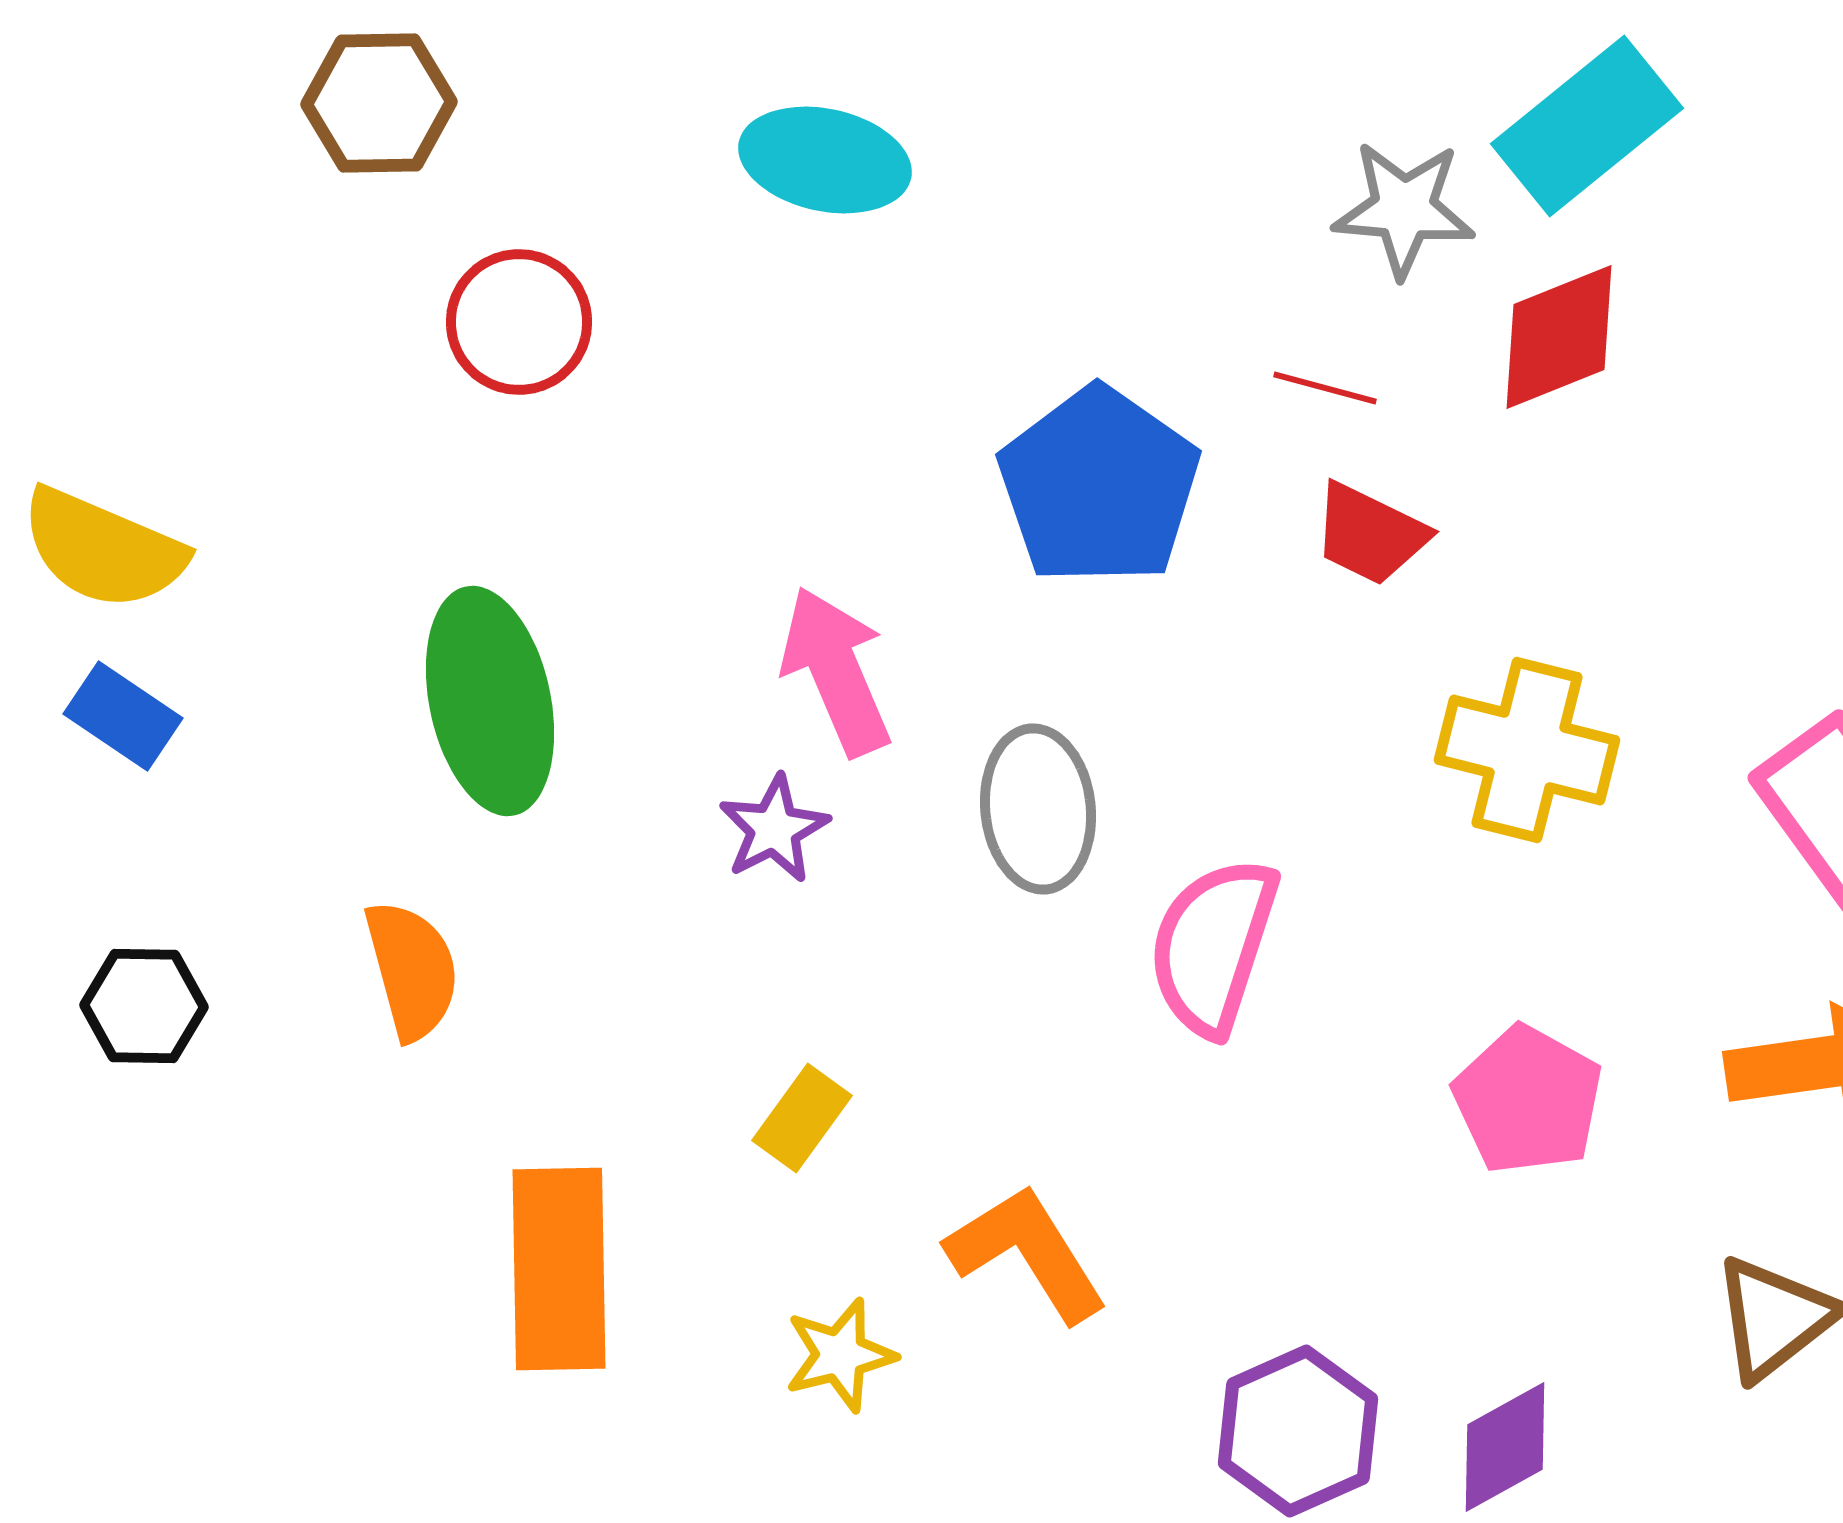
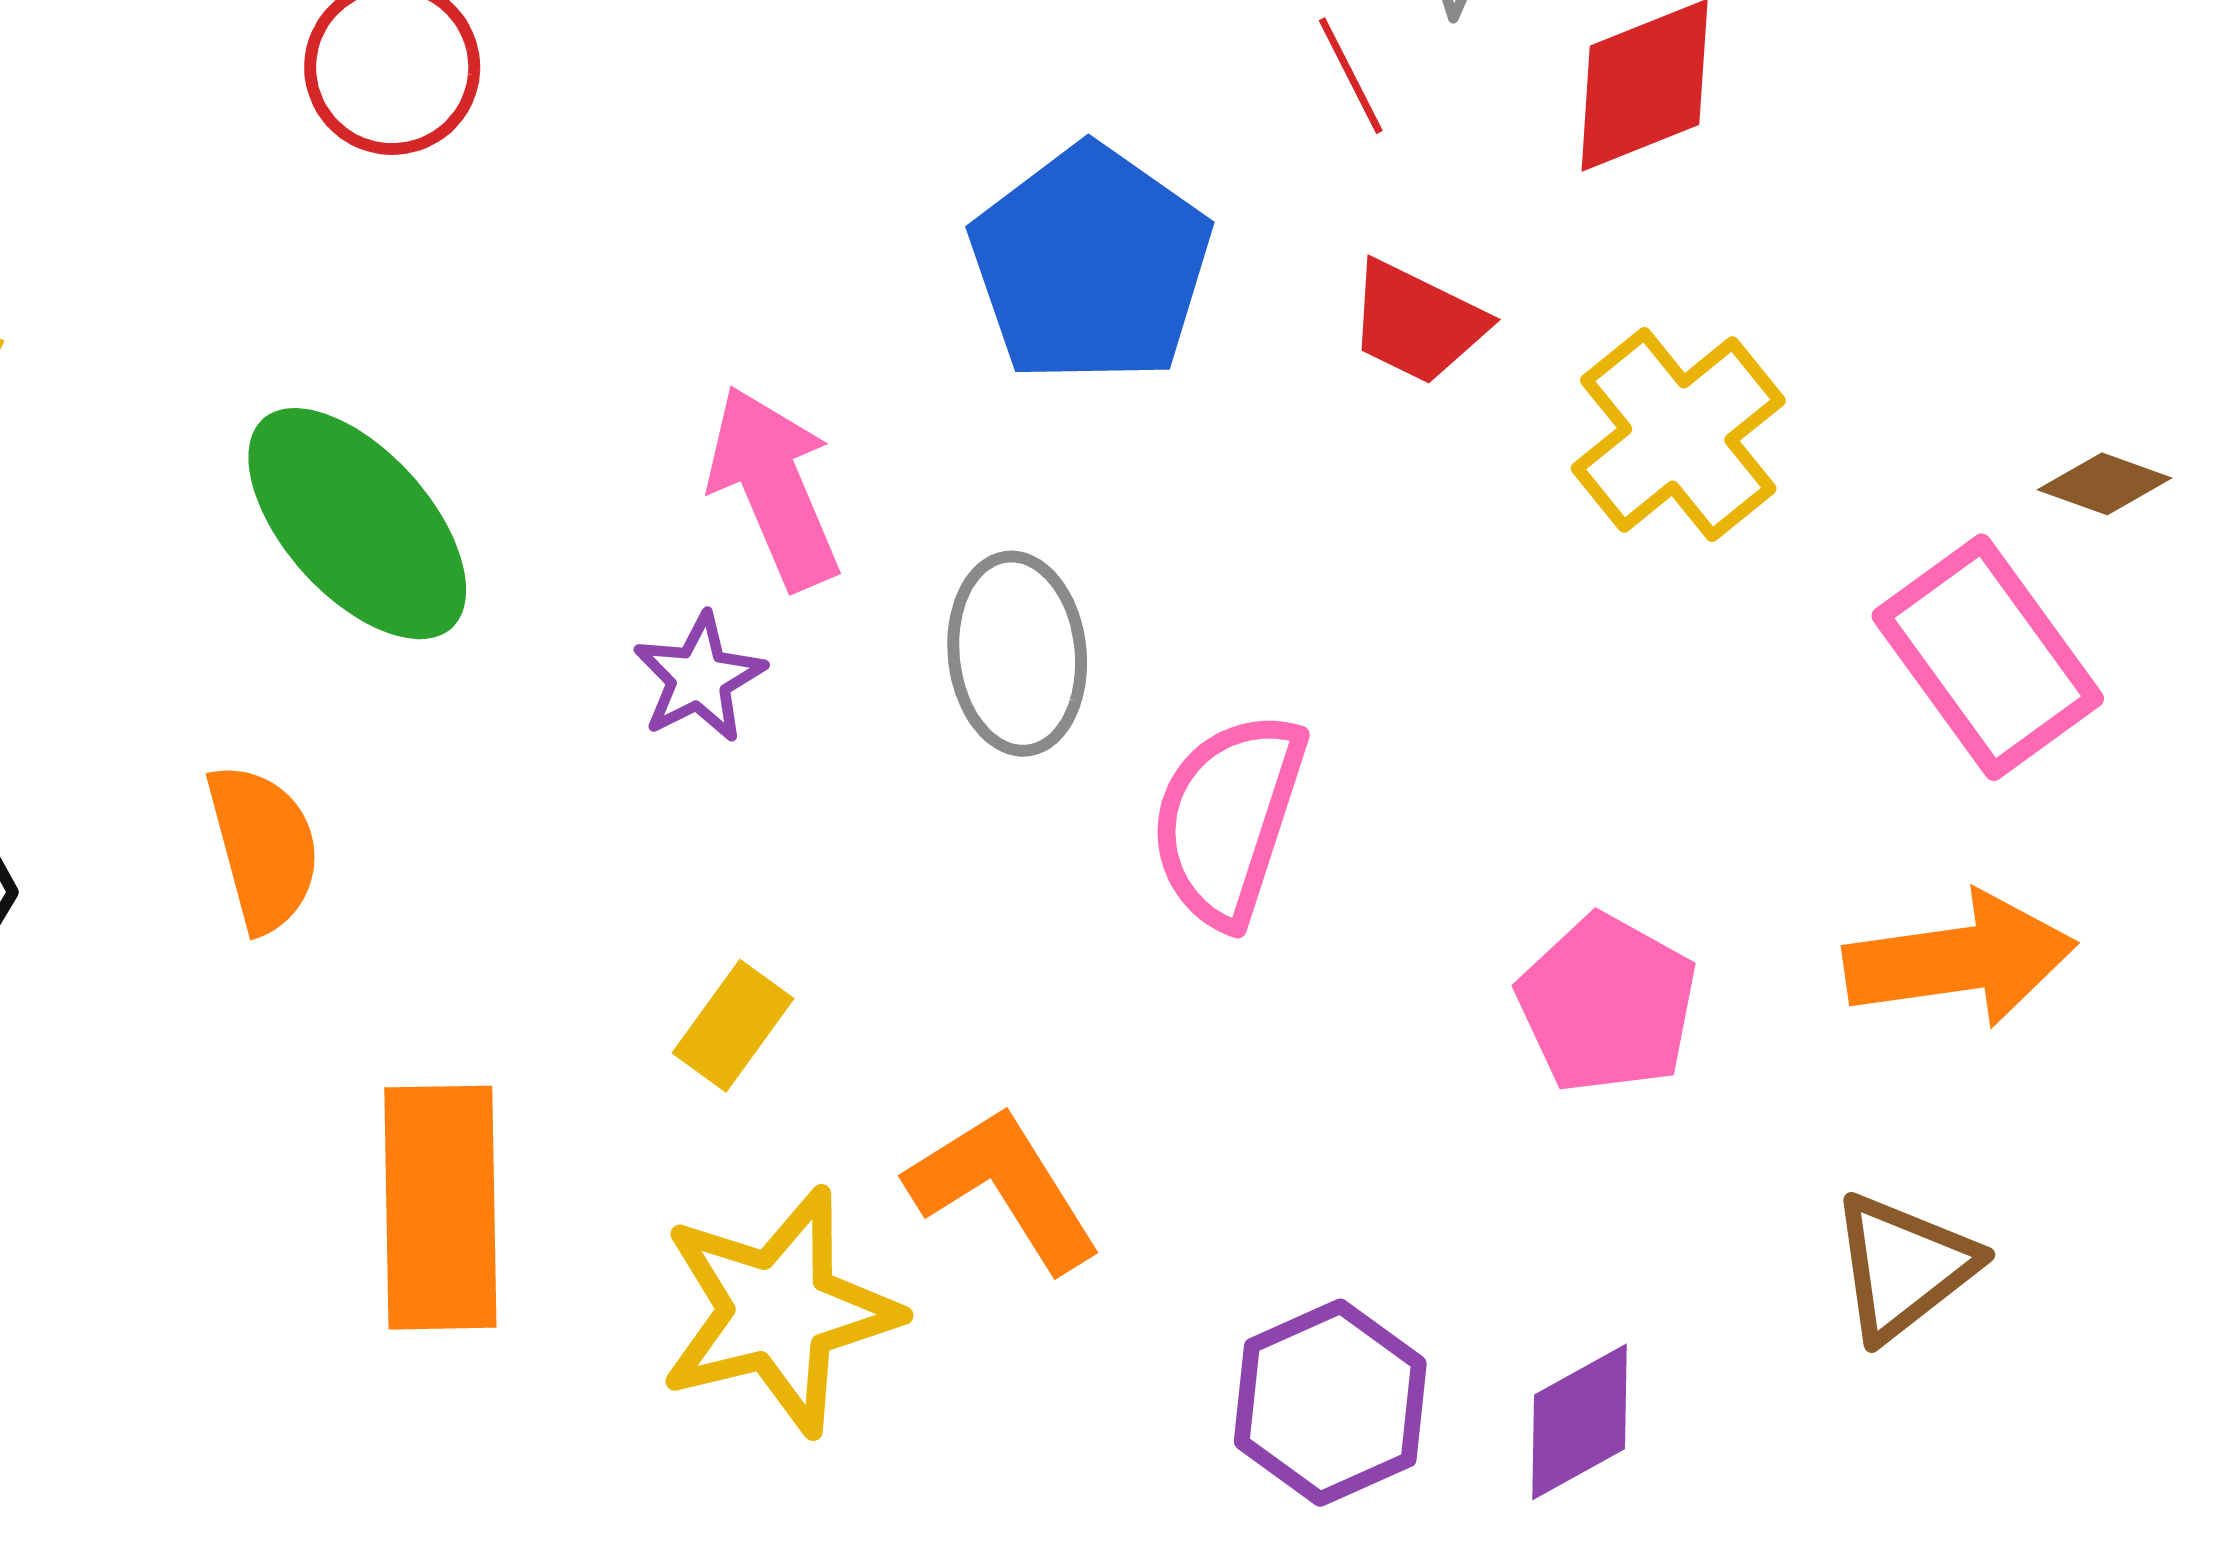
red line: (1325, 388) -> (1351, 76), moved, turned 48
green ellipse: (490, 701) -> (357, 524), turned -30
yellow cross: (1527, 750) -> (1678, 434), moved, turned 37
yellow star: (840, 1355) -> (779, 1311), size x1.8

